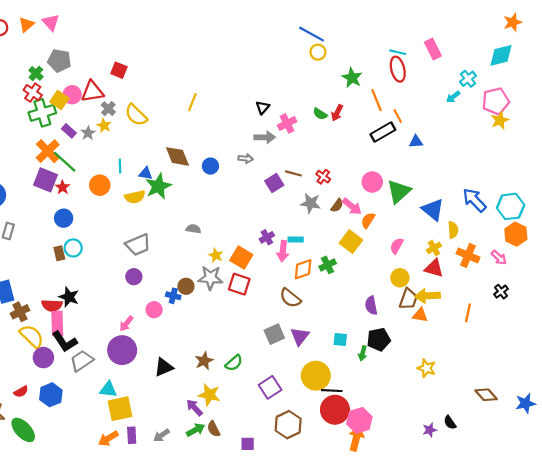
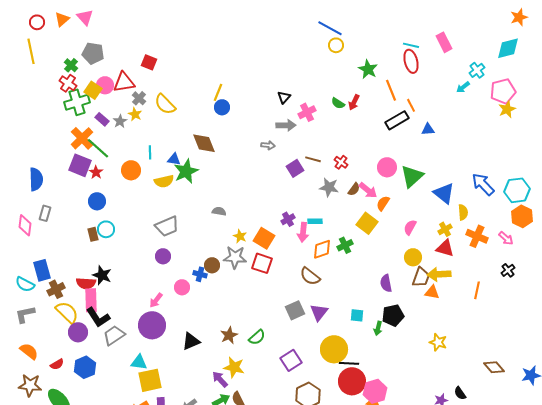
blue circle: (210, 166) -> (222, 107), moved

